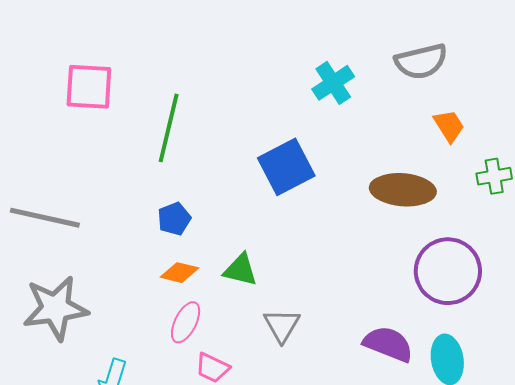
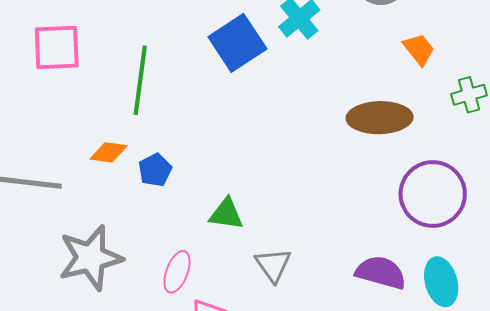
blue square: (286, 167) -> (237, 43), moved
orange diamond: (179, 273) -> (109, 152), moved
gray star: (55, 308) -> (91, 258), moved

